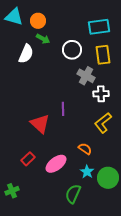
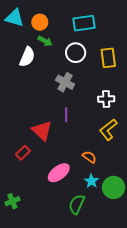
cyan rectangle: (99, 27) -> (84, 23), moved
gray cross: (86, 76) -> (65, 82), moved
red rectangle: (28, 159) -> (23, 153), moved

